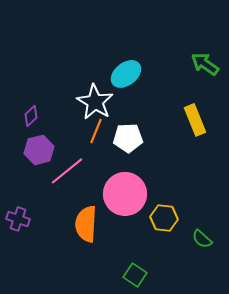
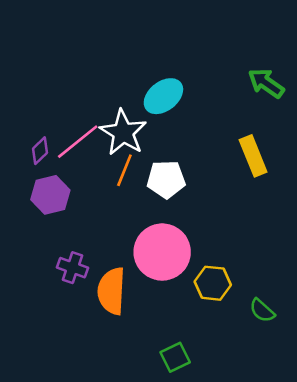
pink line: (67, 171) -> (78, 142), moved
purple cross: (18, 219) -> (73, 268), moved
green square: (135, 275) -> (175, 357), turned 30

